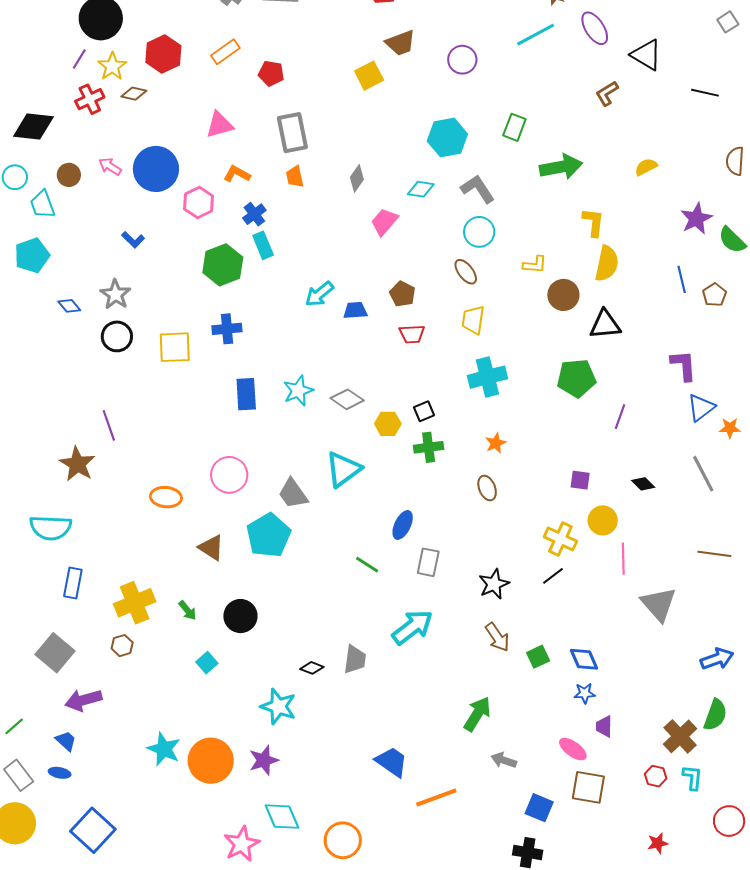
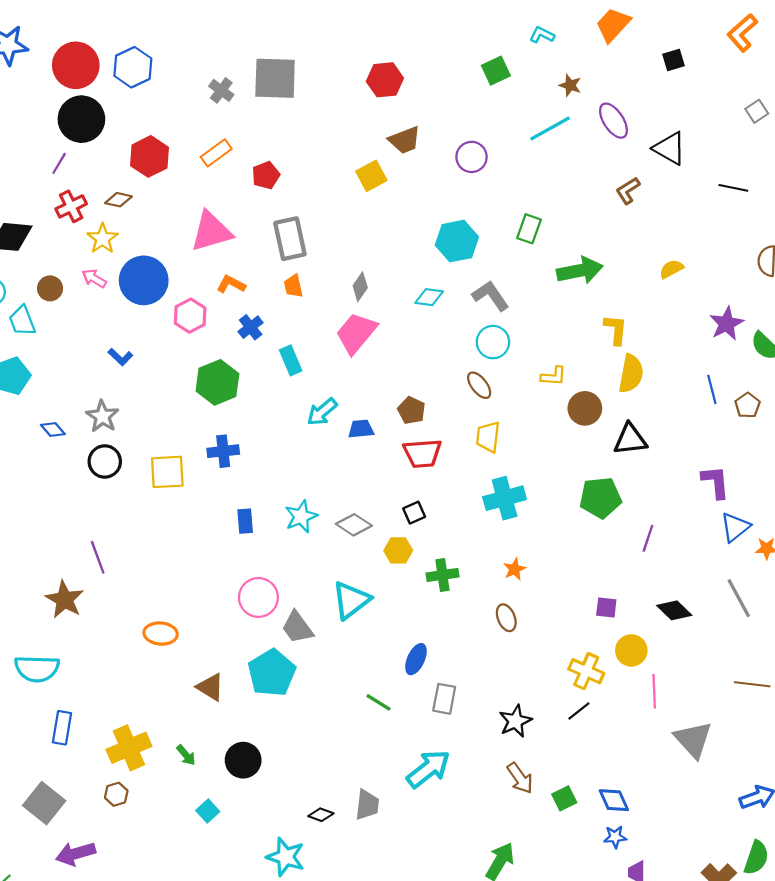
yellow star: (112, 66) -> (103, 239), moved
red pentagon: (271, 73) -> (266, 175), turned -30
pink triangle: (219, 125) -> (211, 232), size x1.4
pink trapezoid: (384, 222) -> (356, 333), moved, size x1.4
cyan rectangle: (263, 245) -> (291, 360), moved
red trapezoid: (412, 334) -> (422, 453), size x1.4
blue rectangle: (246, 394) -> (245, 521), size x0.7
black square: (424, 411) -> (414, 513), moved
pink circle: (229, 475) -> (258, 597), moved
black diamond: (643, 484) -> (674, 610), size x1.4

